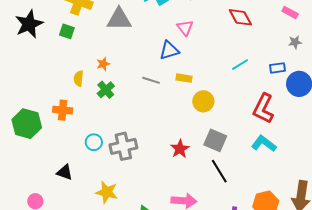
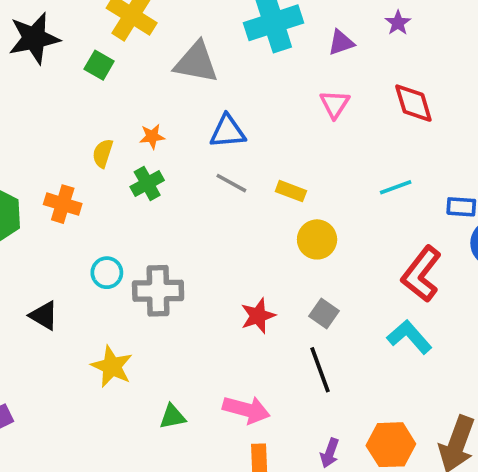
pink triangle: (185, 28) -> (335, 104), moved
blue triangle: (169, 50) -> (228, 131), moved
gray square: (215, 140) -> (324, 313), size x0.7

